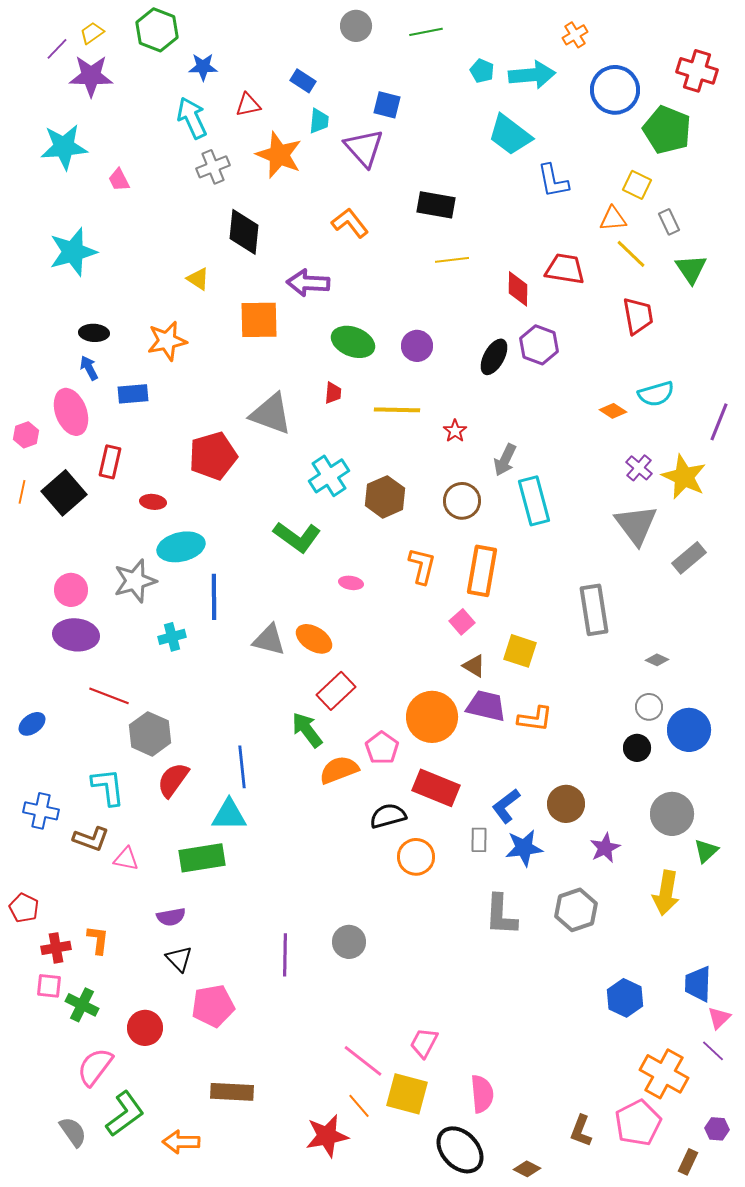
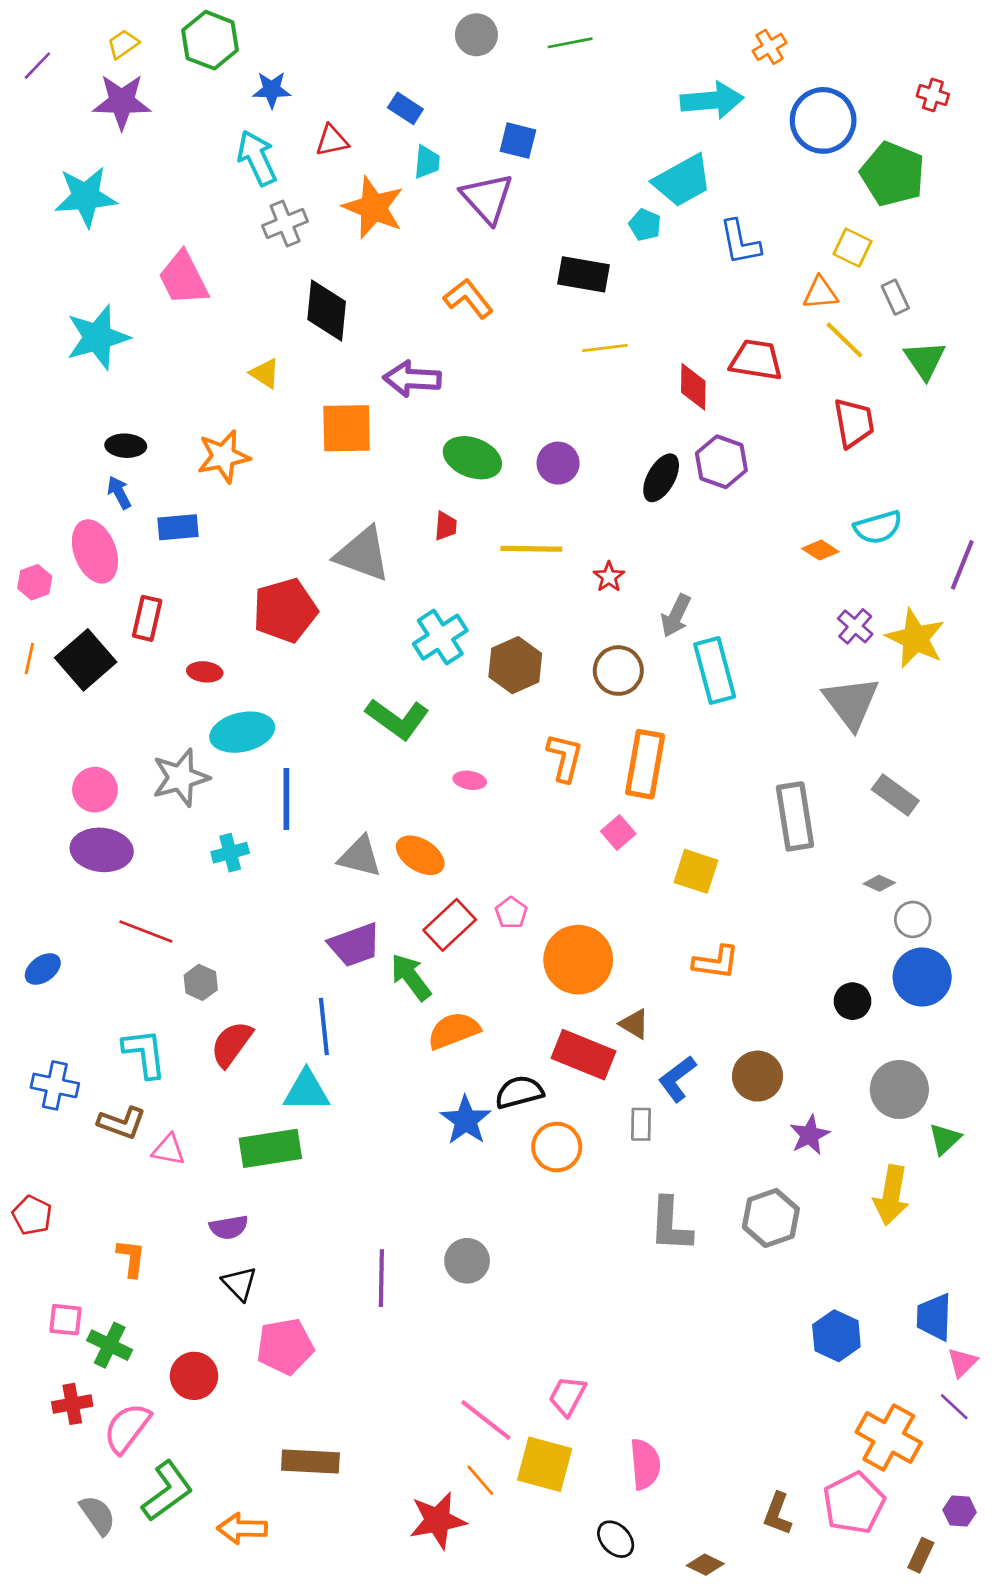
purple line: (57, 49) -> (37, 66), moved
cyan pentagon: (482, 71) -> (645, 225), moved
red cross: (697, 71) -> (933, 95), size x0.6
cyan trapezoid: (510, 135) -> (683, 181), turned -66
pink trapezoid: (119, 180) -> (183, 278), moved, size x1.8
gray rectangle: (689, 558) -> (895, 795), moved, turned 76
brown triangle: (474, 666) -> (634, 1024), moved
purple trapezoid: (486, 706) -> (355, 945), moved, turned 147
gray circle: (649, 707) -> (913, 919), moved
gray hexagon: (150, 734) -> (201, 982), size x0.6
pink pentagon: (382, 748) -> (511, 913), moved, size x0.7
blue star: (524, 848) -> (466, 1120), moved, turned -30
red cross: (56, 948) -> (72, 1404), moved
black ellipse: (460, 1150) -> (616, 1539), size x0.6

